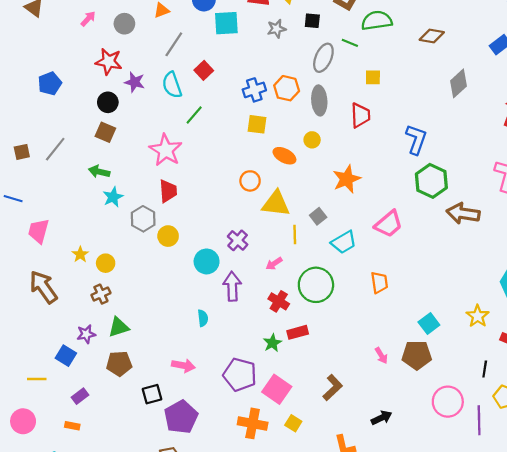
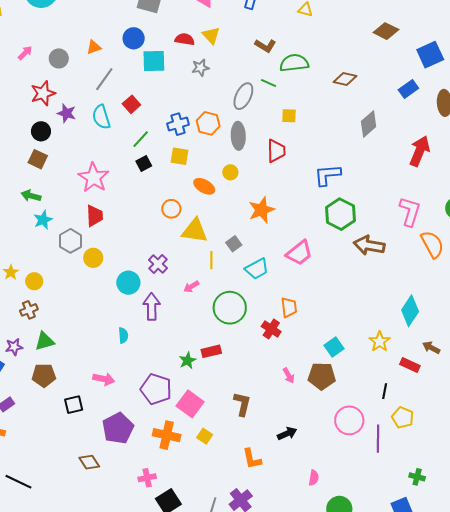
black square: (312, 21) -> (144, 163), moved, turned -35
red star: (109, 62) -> (43, 93), turned -30
green line: (194, 115) -> (141, 139), moved
blue L-shape: (416, 139) -> (327, 175), turned -116
red cross: (279, 301) -> (271, 329), moved
brown L-shape: (333, 388) -> (242, 404), turned -35
purple pentagon: (181, 417) -> (118, 428), moved

